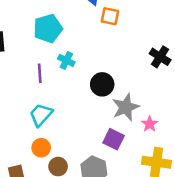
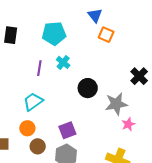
gray star: (126, 107) -> (116, 104), moved
pink star: (150, 124) -> (128, 124), moved
purple square: (114, 139) -> (67, 130), moved, turned 30

